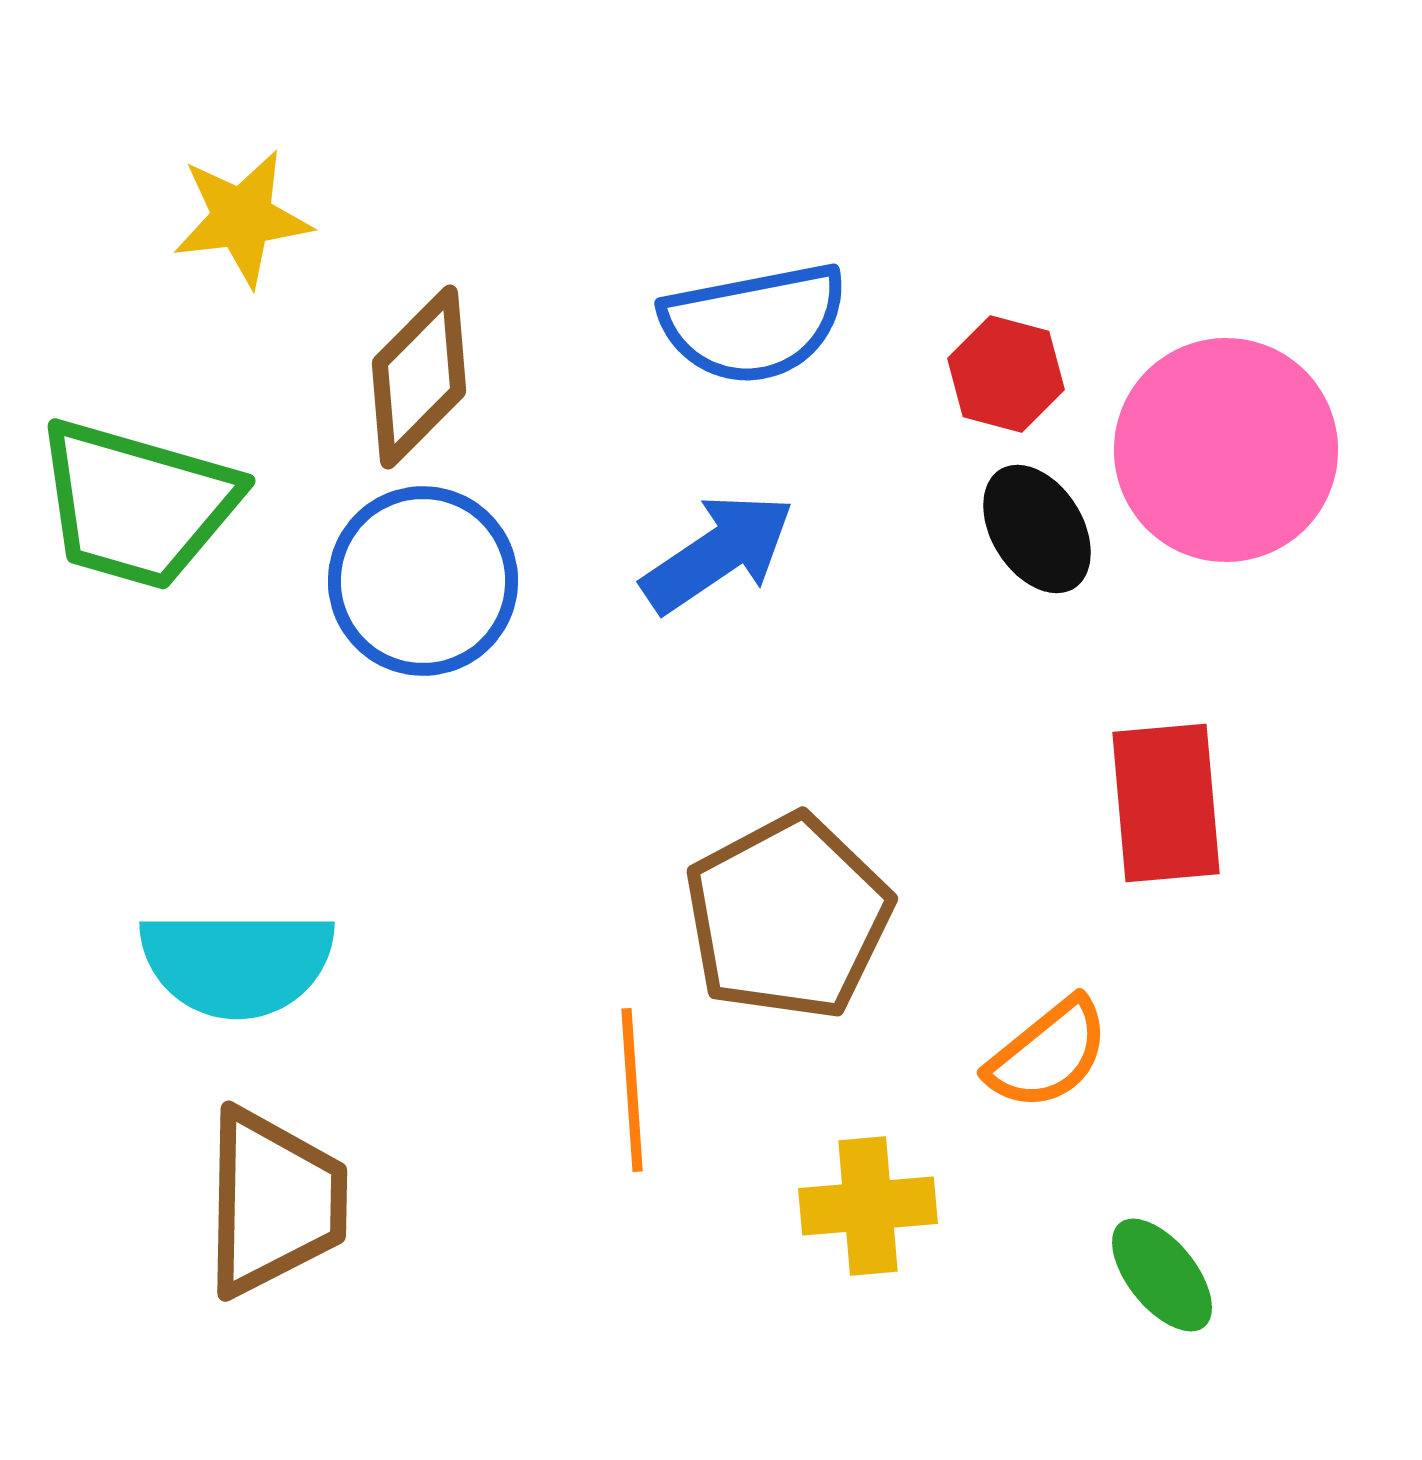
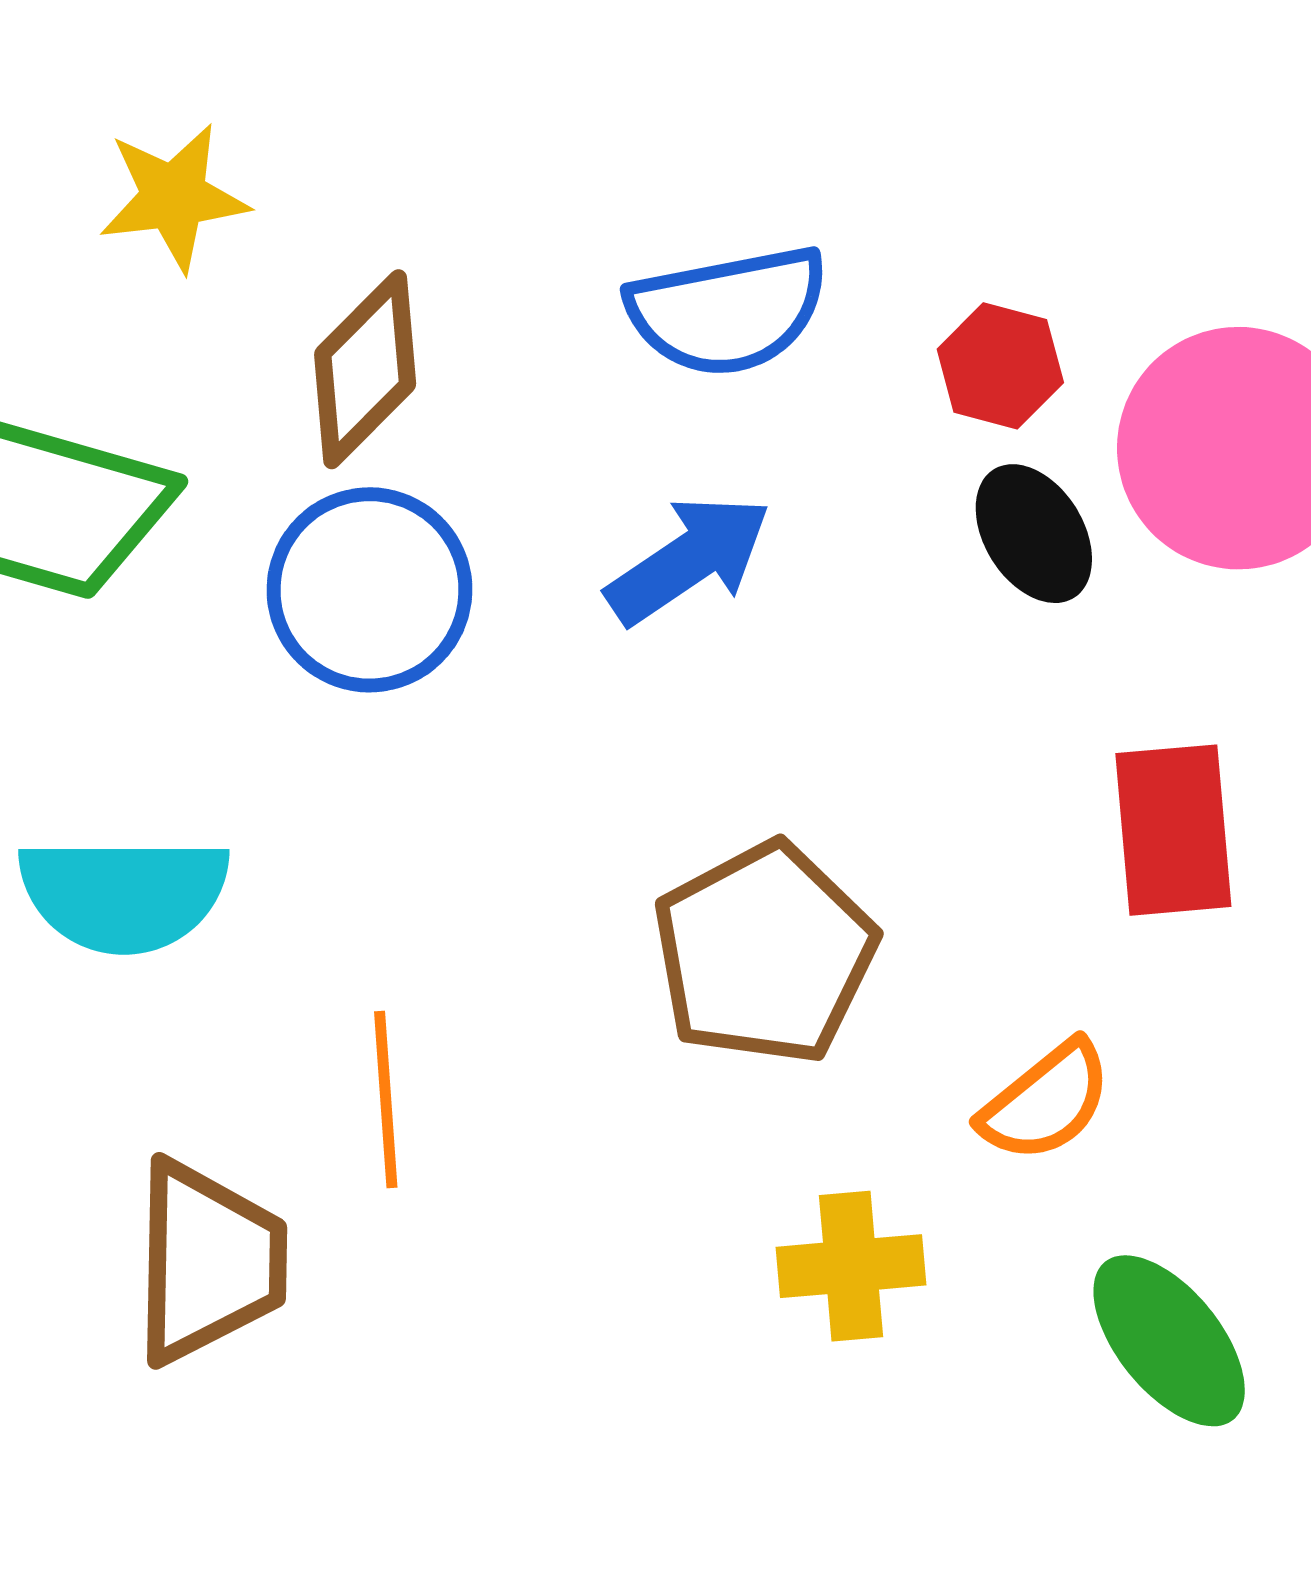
cyan semicircle: (237, 963) -> (124, 894), moved
orange line: (632, 1090) -> (386, 1099), moved
green ellipse: (1162, 1275) -> (1169, 1341), size x1.4

